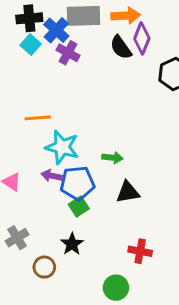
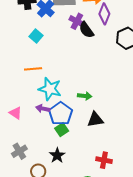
cyan square: (31, 45) -> (36, 36), moved
black semicircle: (121, 47) -> (86, 30), moved
purple cross: (68, 53) -> (77, 21), moved
blue pentagon: (77, 183) -> (61, 114), turned -30

